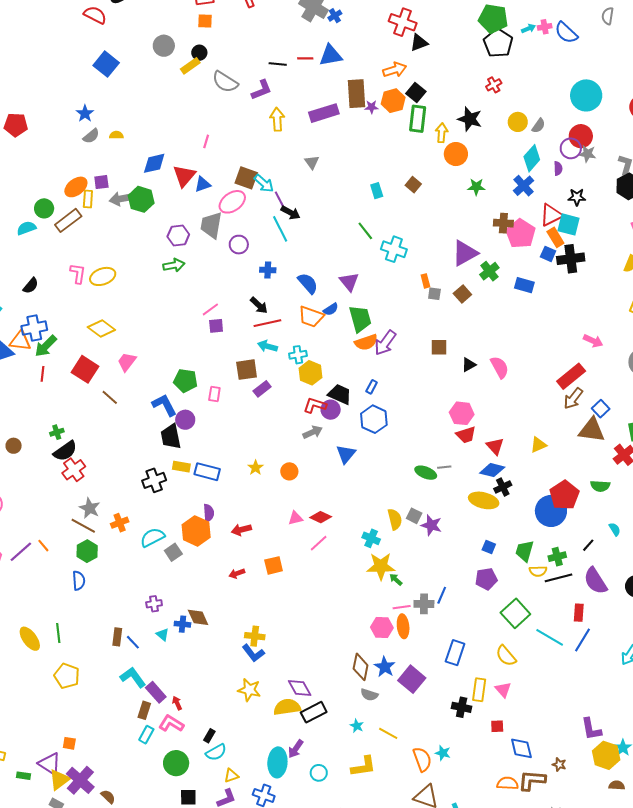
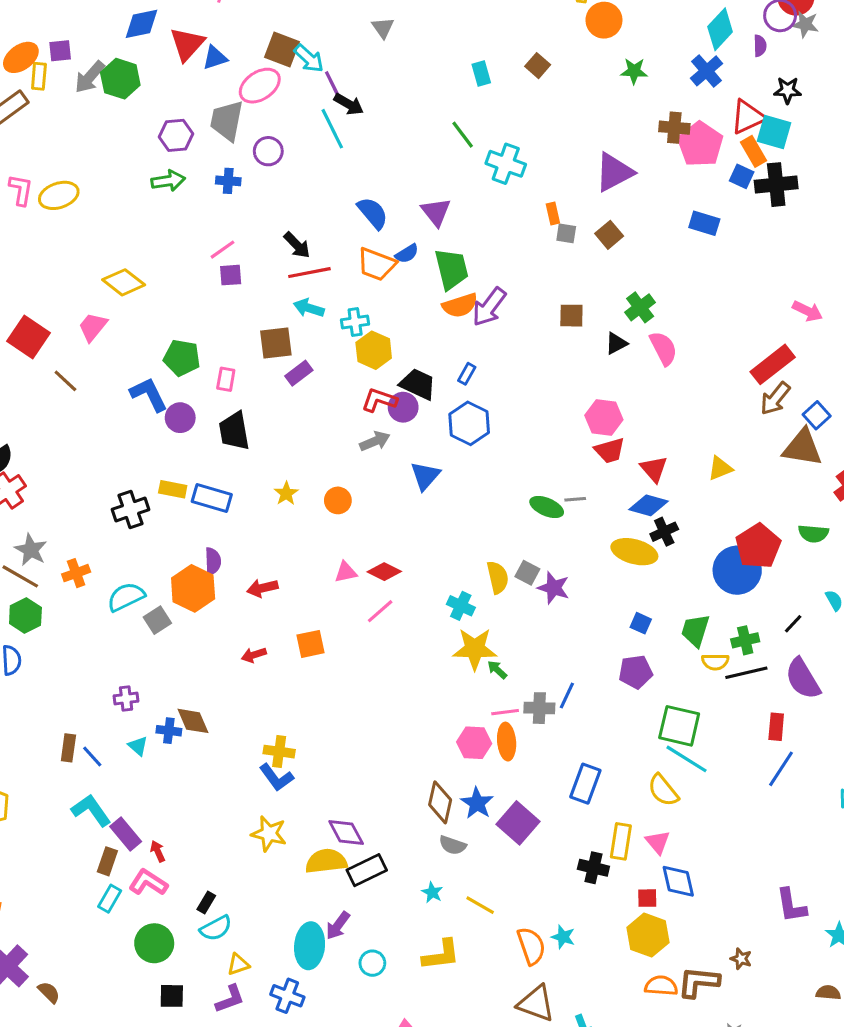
gray arrow: (121, 199) -> (90, 77), turned -40
blue cross: (268, 270) -> (228, 181), moved
green cross: (489, 271) -> (640, 307), moved
yellow diamond: (101, 329) -> (124, 282), moved
black trapezoid: (171, 437) -> (234, 431), moved
green square: (515, 613) -> (679, 726), turned -36
cyan line: (550, 637) -> (687, 759), moved
blue diamond: (521, 748) -> (678, 881), moved
yellow hexagon: (606, 755) -> (648, 935), moved

